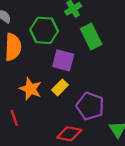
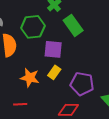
red line: (14, 118) -> (20, 104), turned -64

